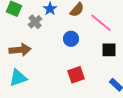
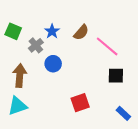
blue circle: (71, 39) -> (53, 64), moved
brown arrow: (20, 50) -> (20, 76), turned -80

